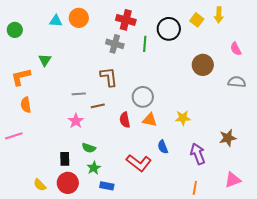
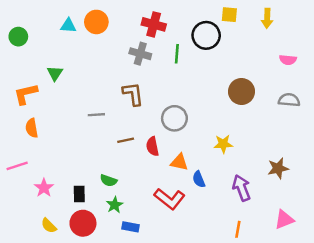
yellow square: (197, 20) -> (229, 15), moved, turned -32
pink semicircle: (236, 49) -> (288, 60), turned -56
brown circle: (203, 65) -> (242, 91), moved
brown line: (98, 106) -> (126, 140), moved
orange triangle: (150, 120) -> (179, 162), moved
pink star: (76, 121) -> (44, 188), moved

